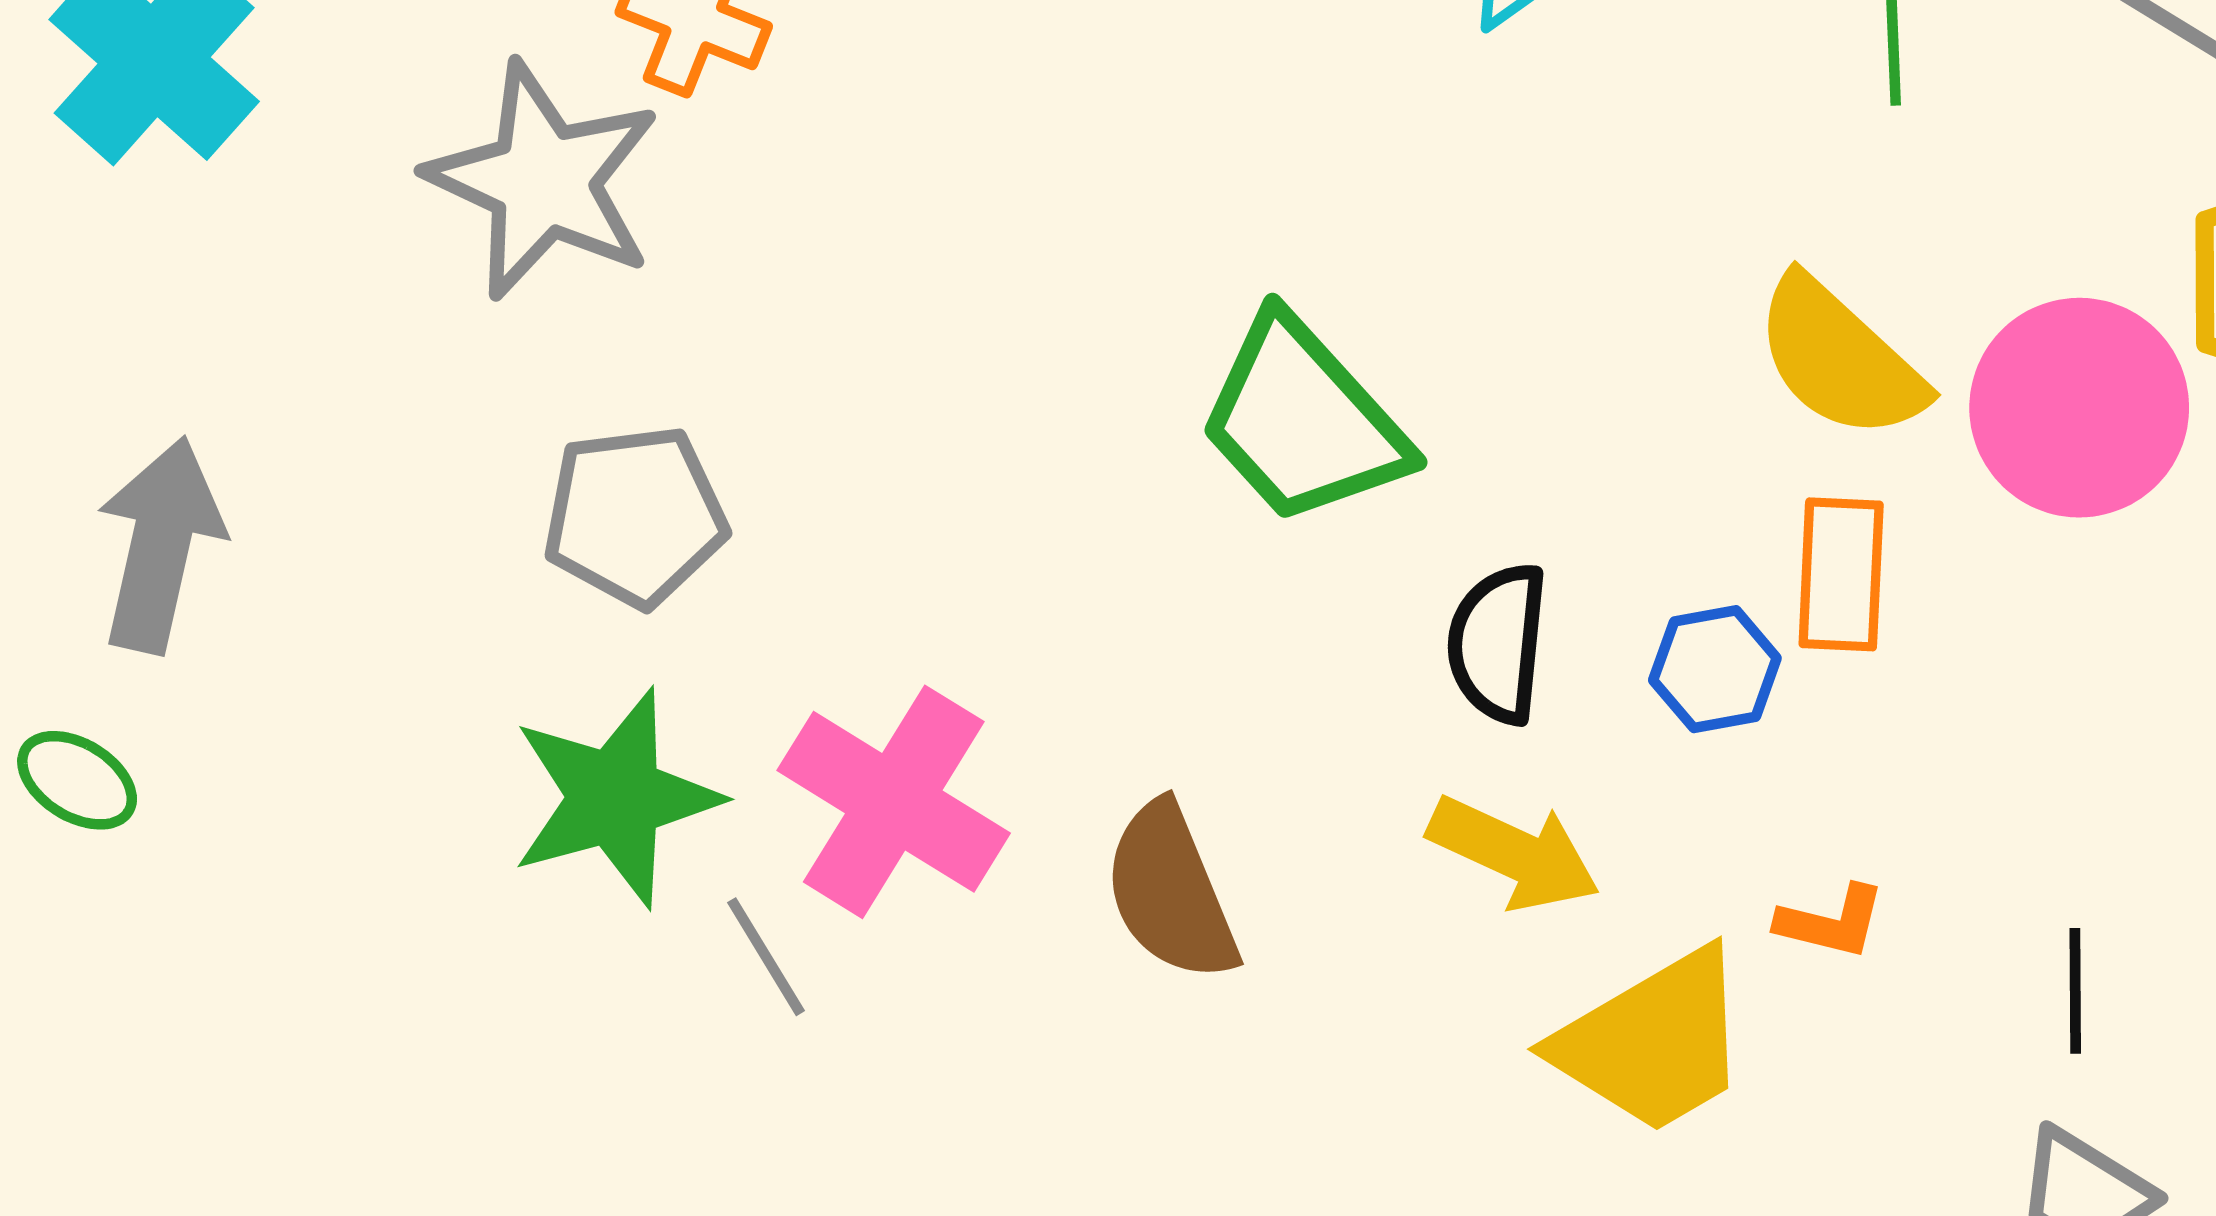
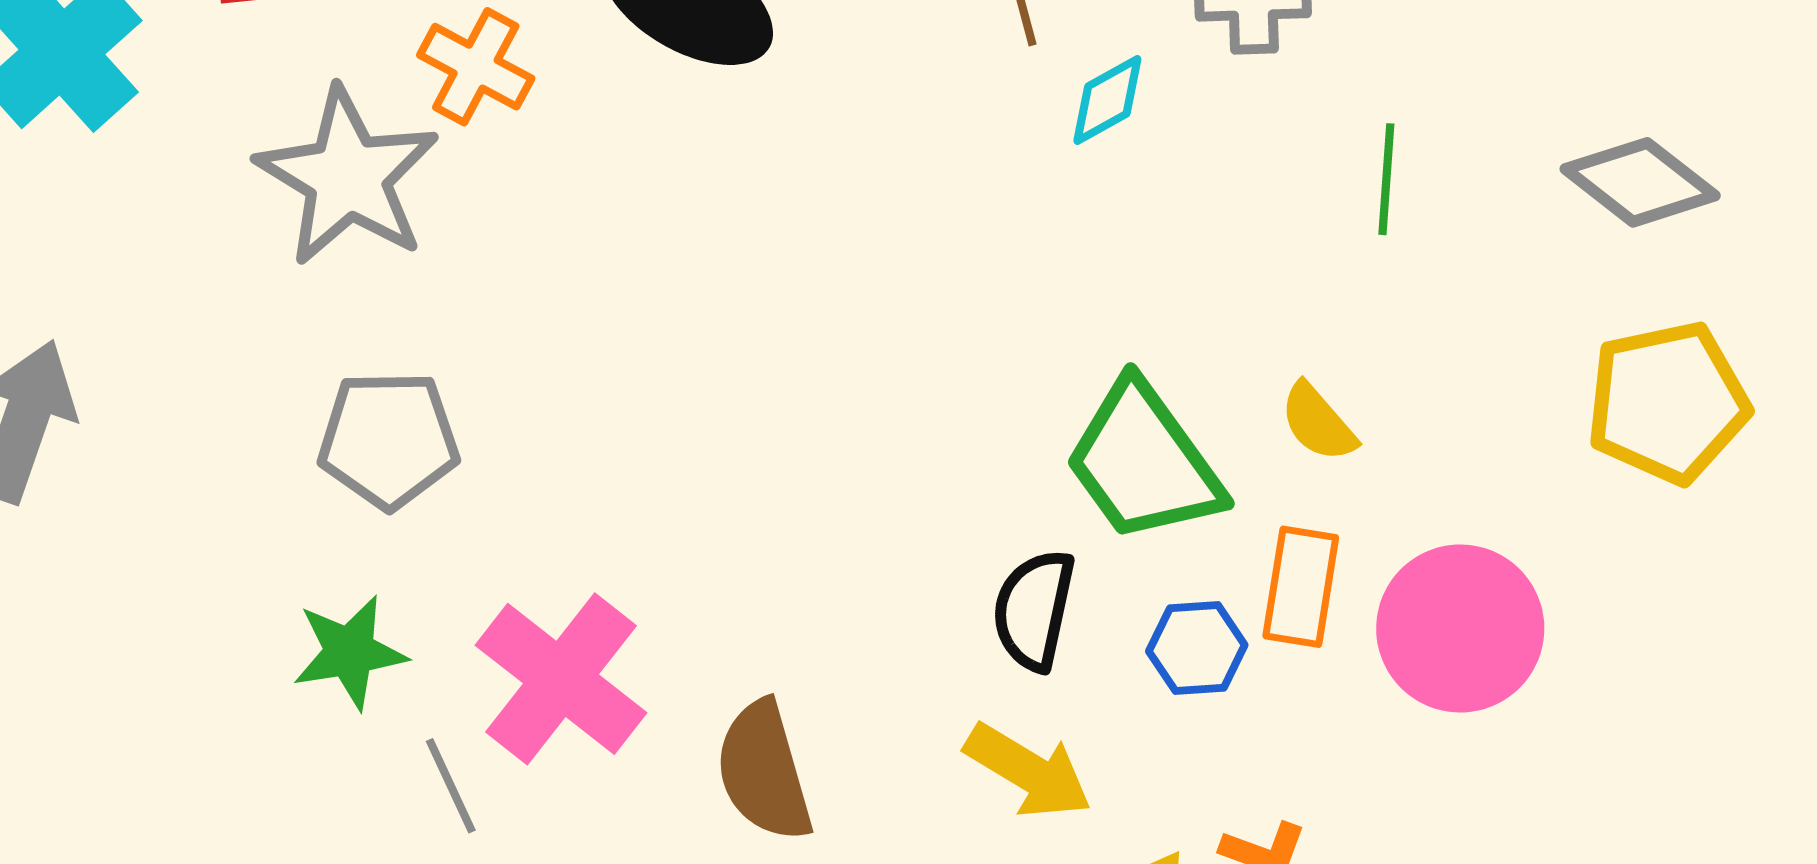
yellow semicircle: (1840, 358) -> (1318, 422), size x0.6
pink circle: (2079, 408) -> (1460, 628), moved
green trapezoid: (1303, 421) -> (1144, 462), moved
green star: (615, 798) -> (350, 652), size x0.7

